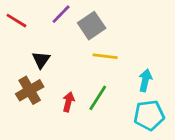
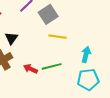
green line: (98, 98) -> (52, 66), turned 42
red arrow: (68, 102) -> (31, 69), turned -80

